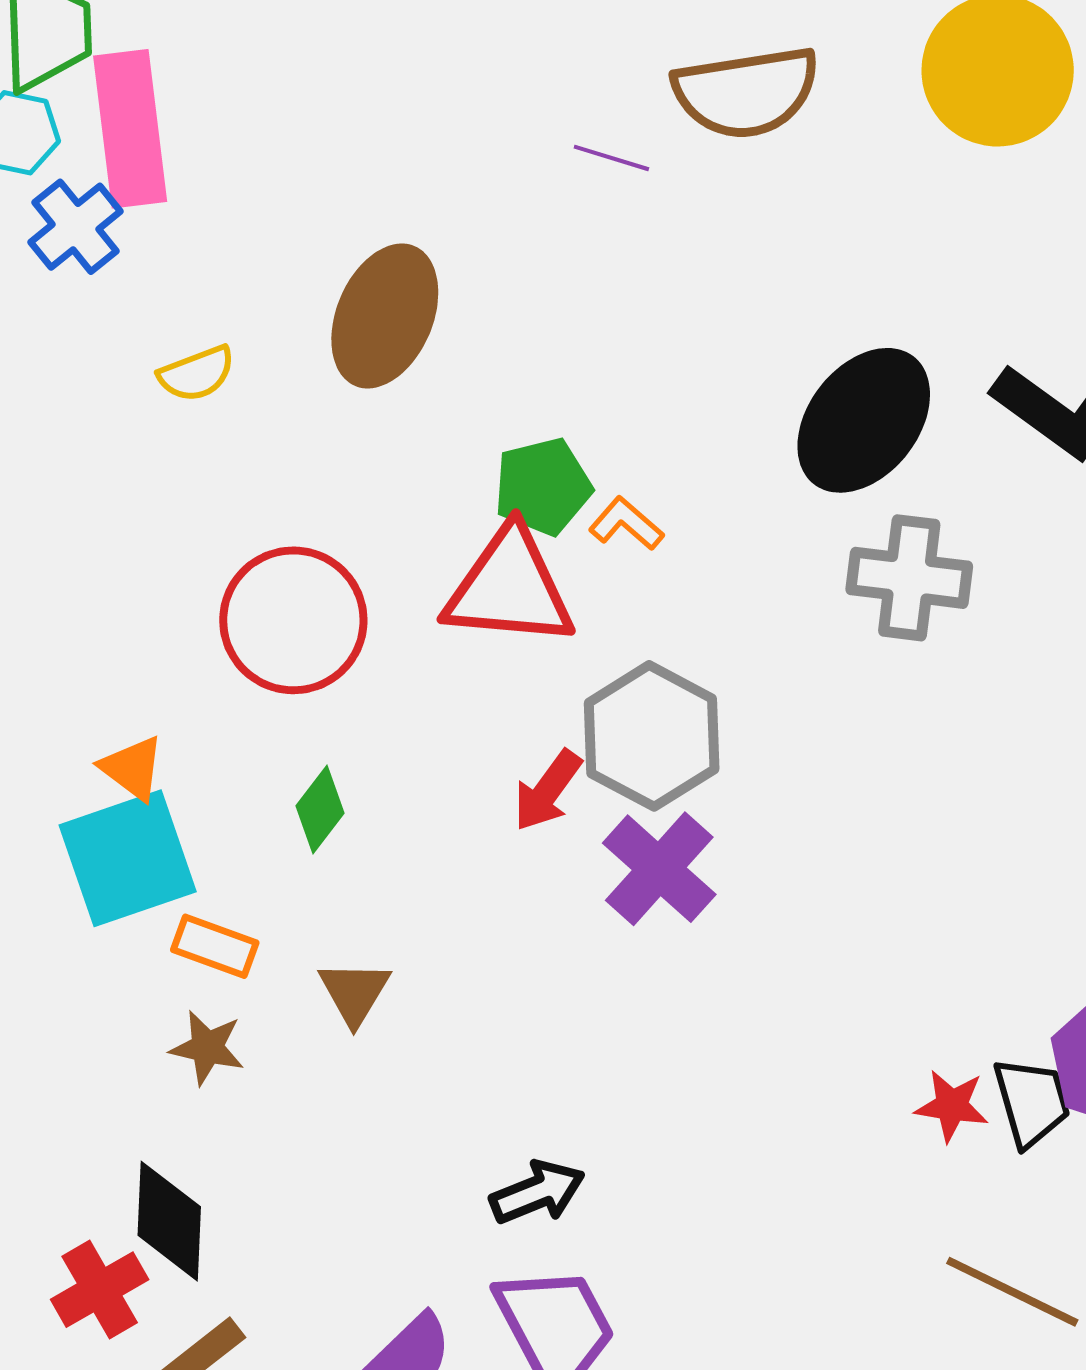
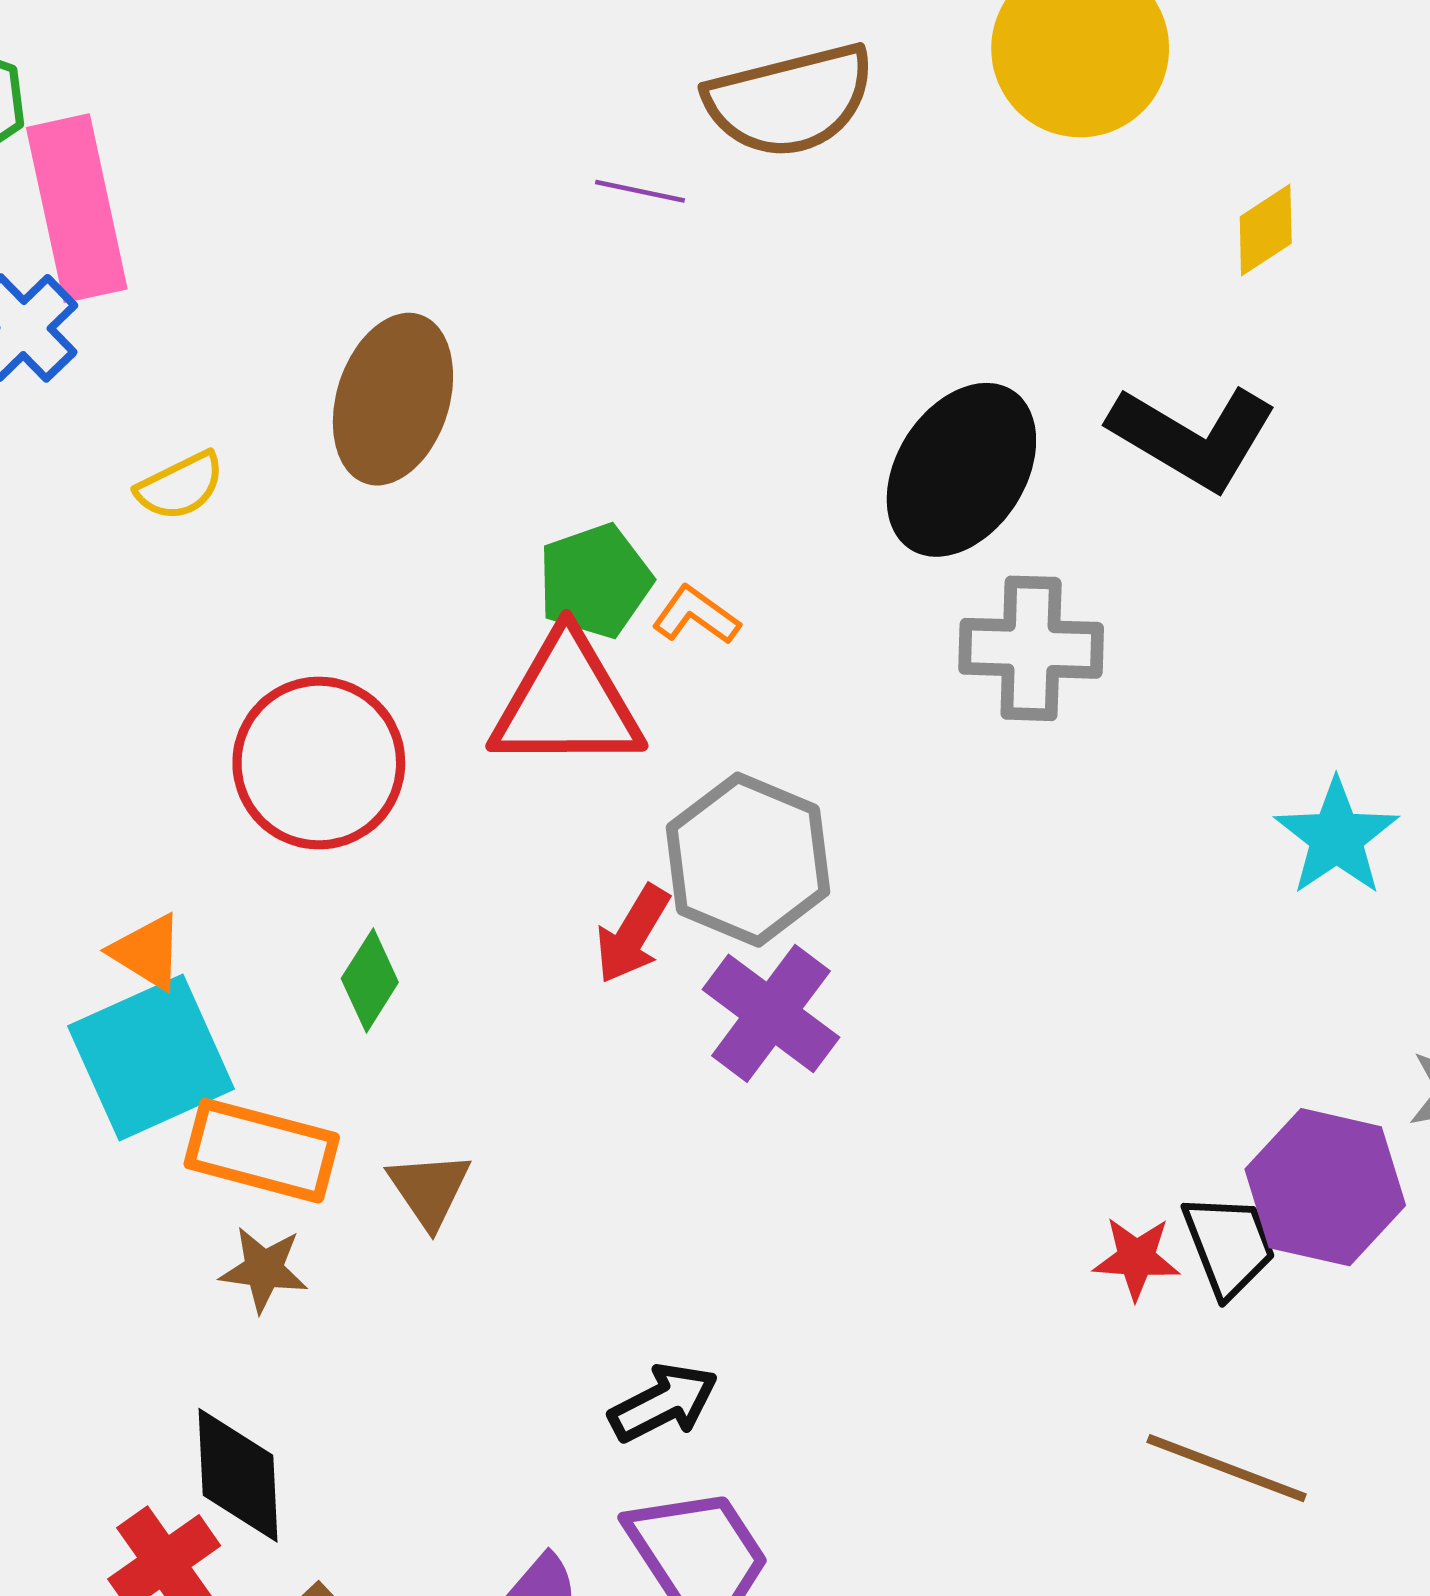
orange rectangle: (215, 946) -> (262, 1151), size x1.5

